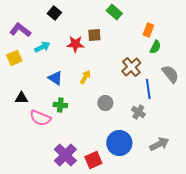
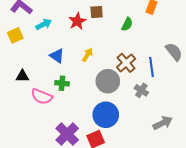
red star: (75, 44) -> (77, 21), turned -30
green semicircle: (155, 47) -> (127, 24), moved
brown cross: (131, 67) -> (126, 63), moved
gray circle: (105, 103) -> (108, 81), size x1.5
blue circle: (119, 143) -> (106, 115), moved

